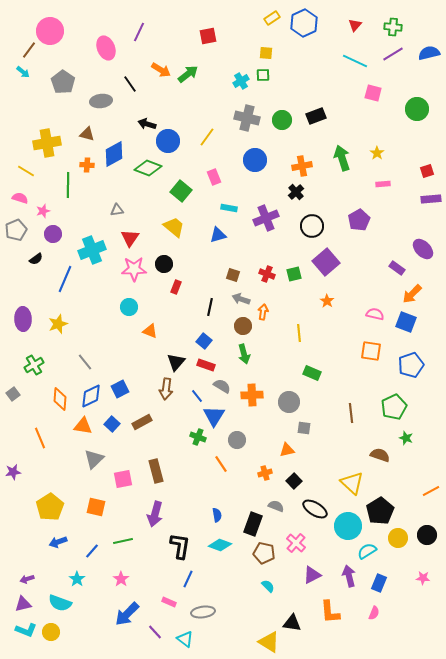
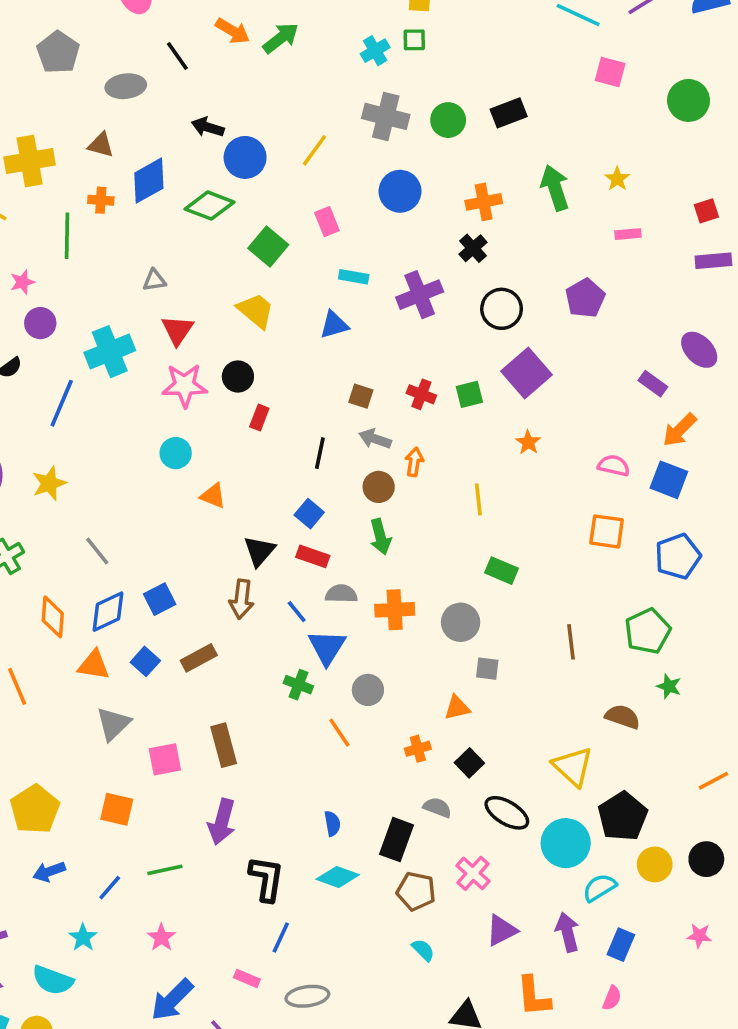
gray semicircle: (222, 386) -> (341, 594), turned -30

